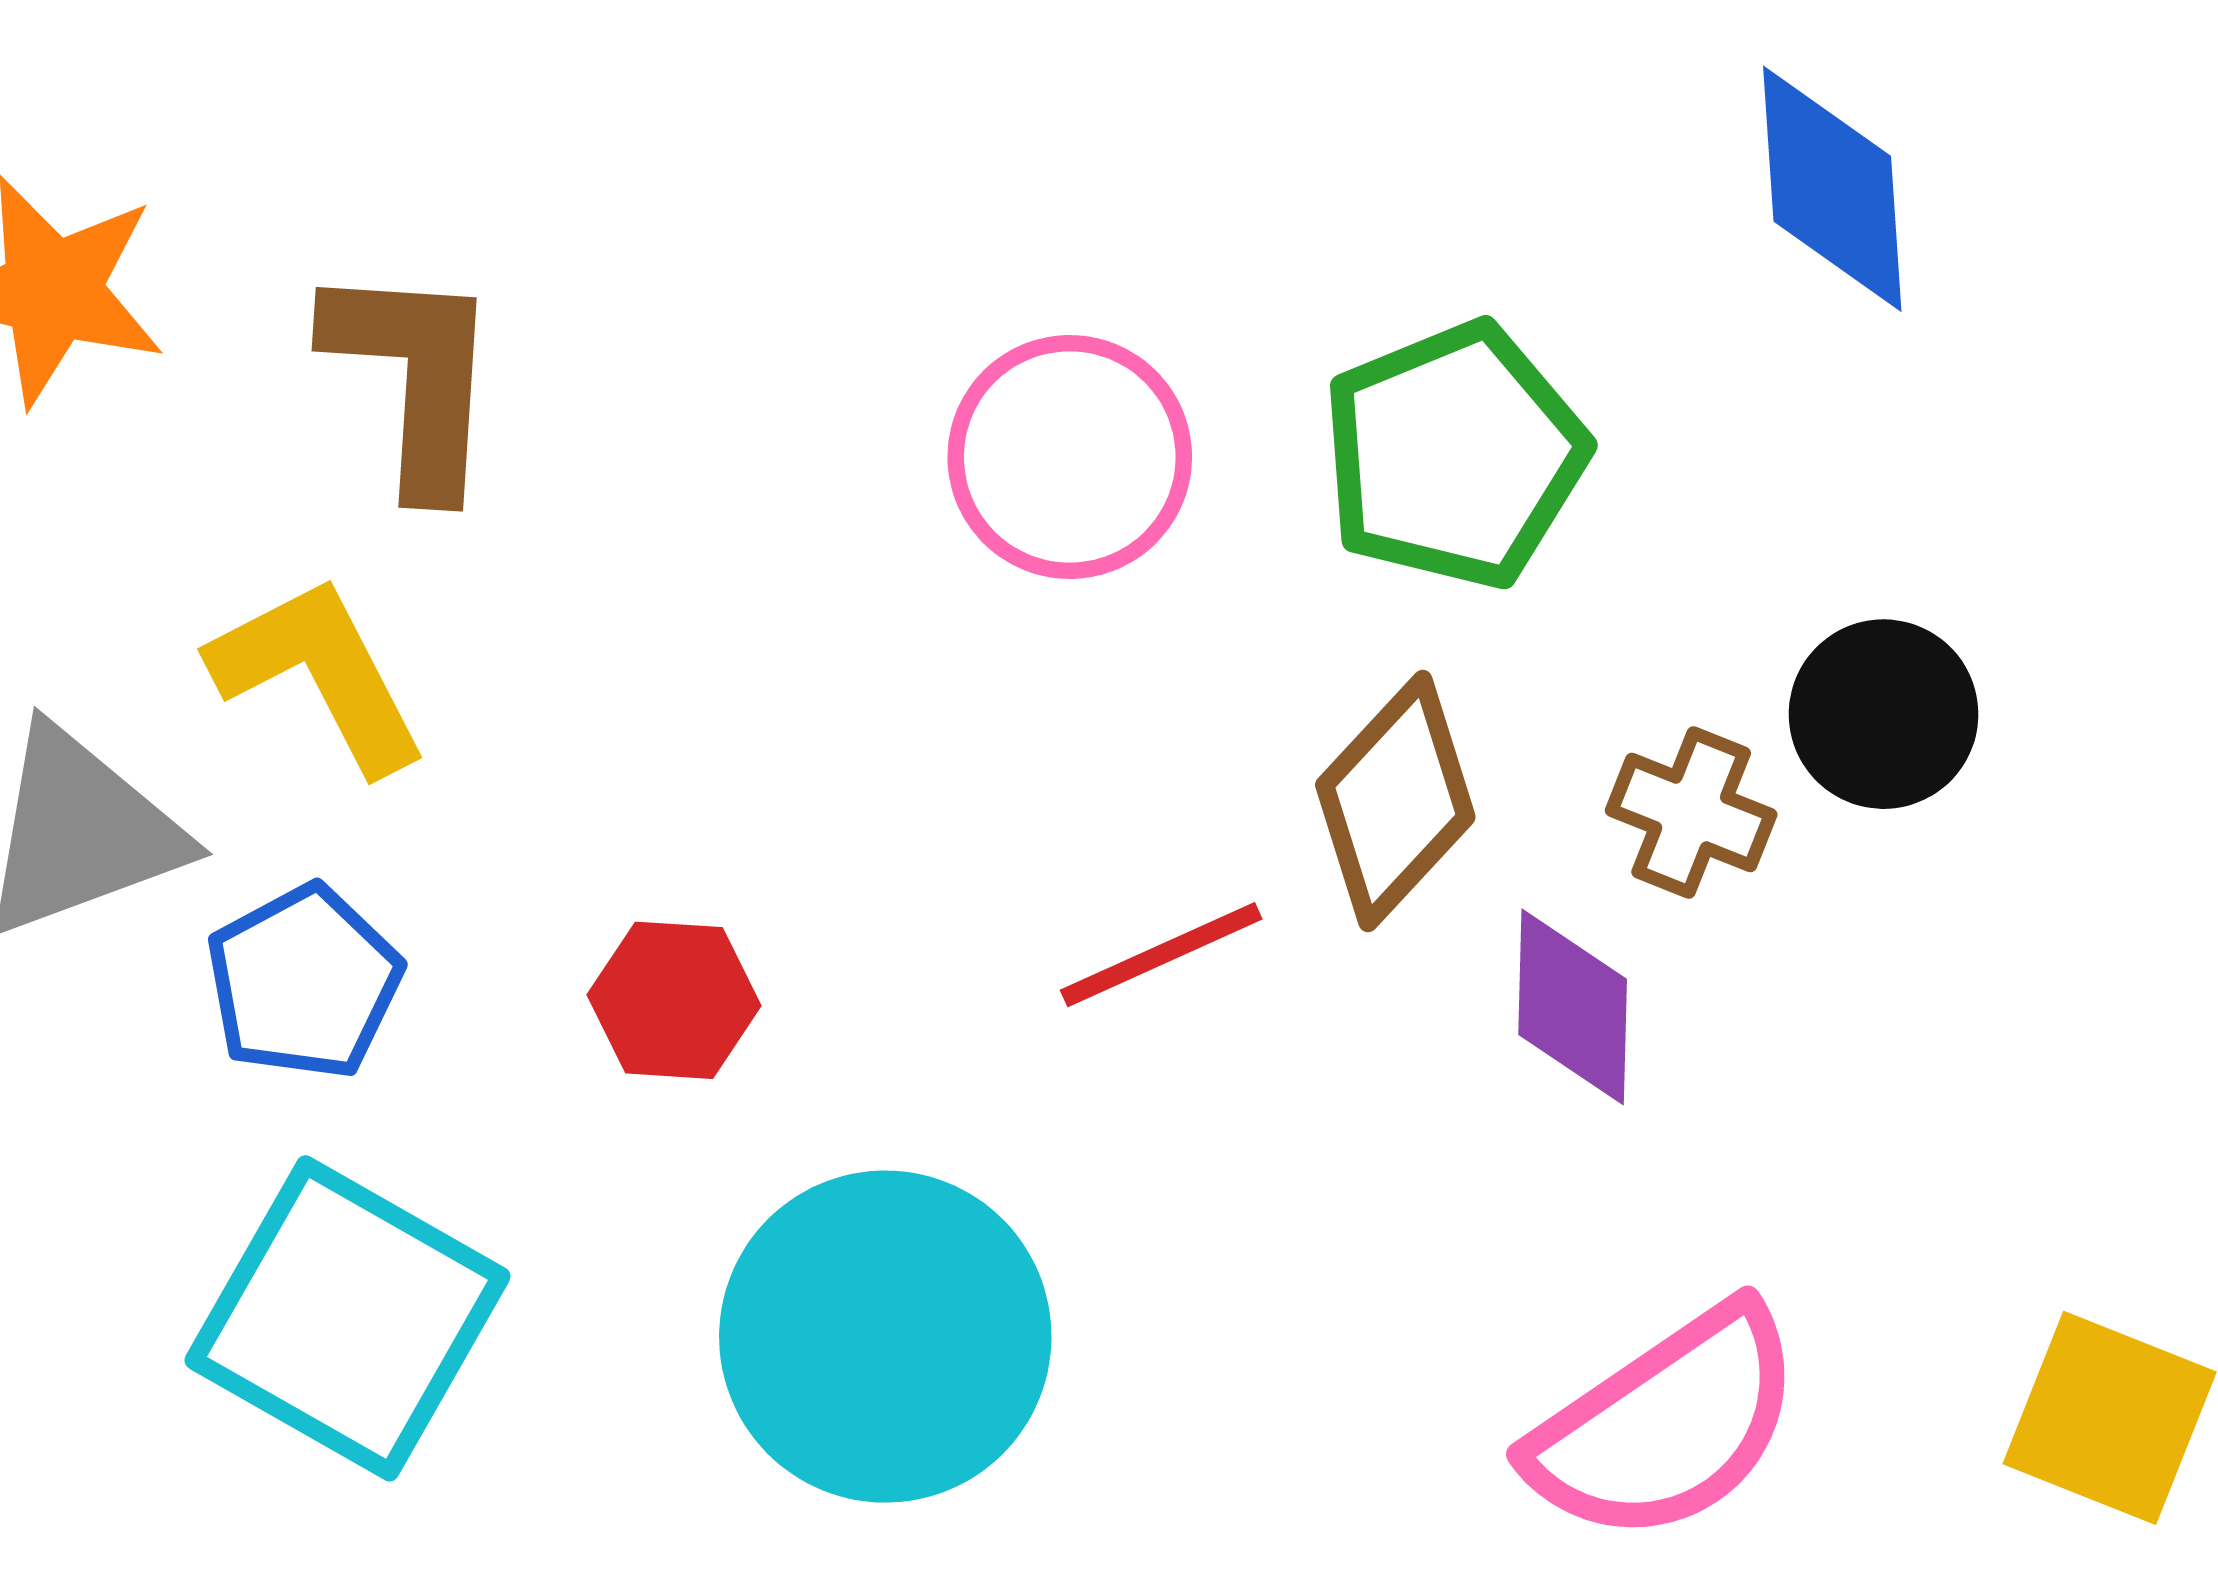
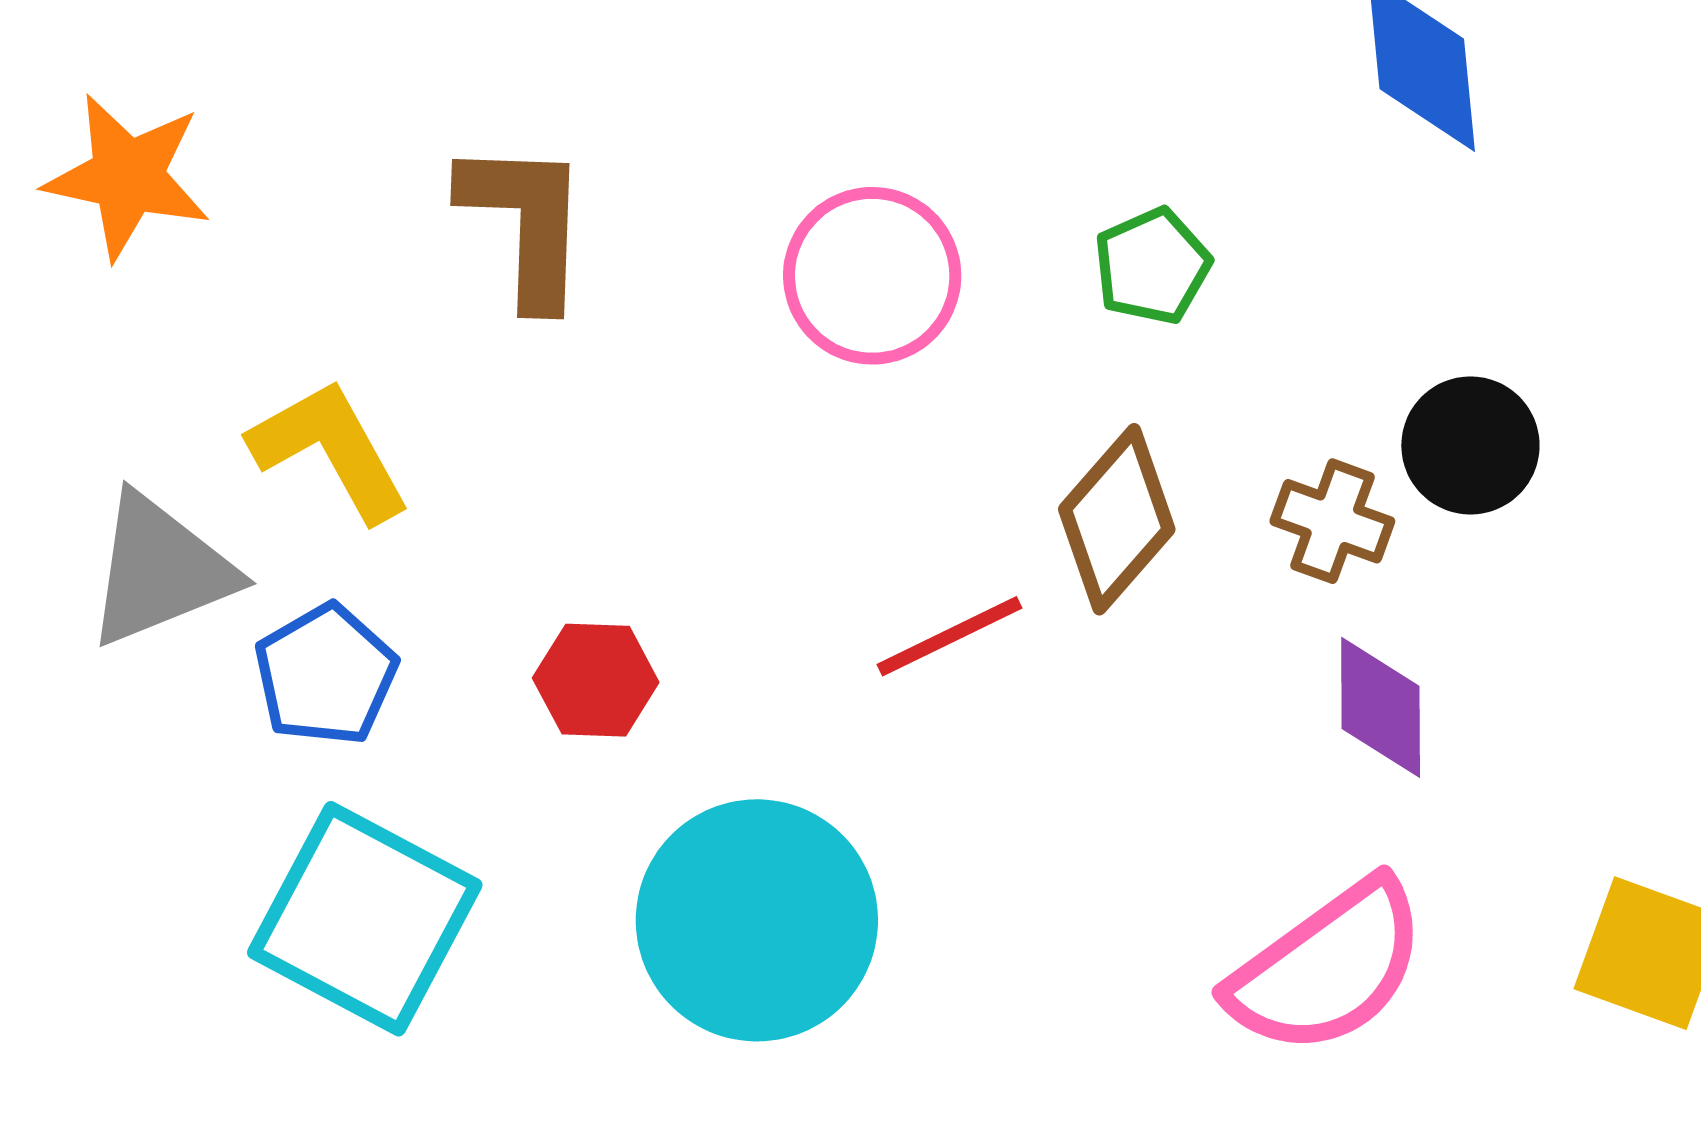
brown L-shape: (414, 378) -> (526, 223), moved
green pentagon: (1454, 455) -> (1152, 266), size x0.6
purple diamond: (1573, 1007) -> (1381, 707), moved

